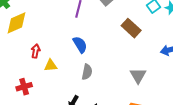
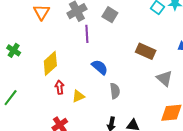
yellow diamond: (17, 23) -> (50, 63), moved
brown rectangle: (131, 28) -> (146, 51), moved

